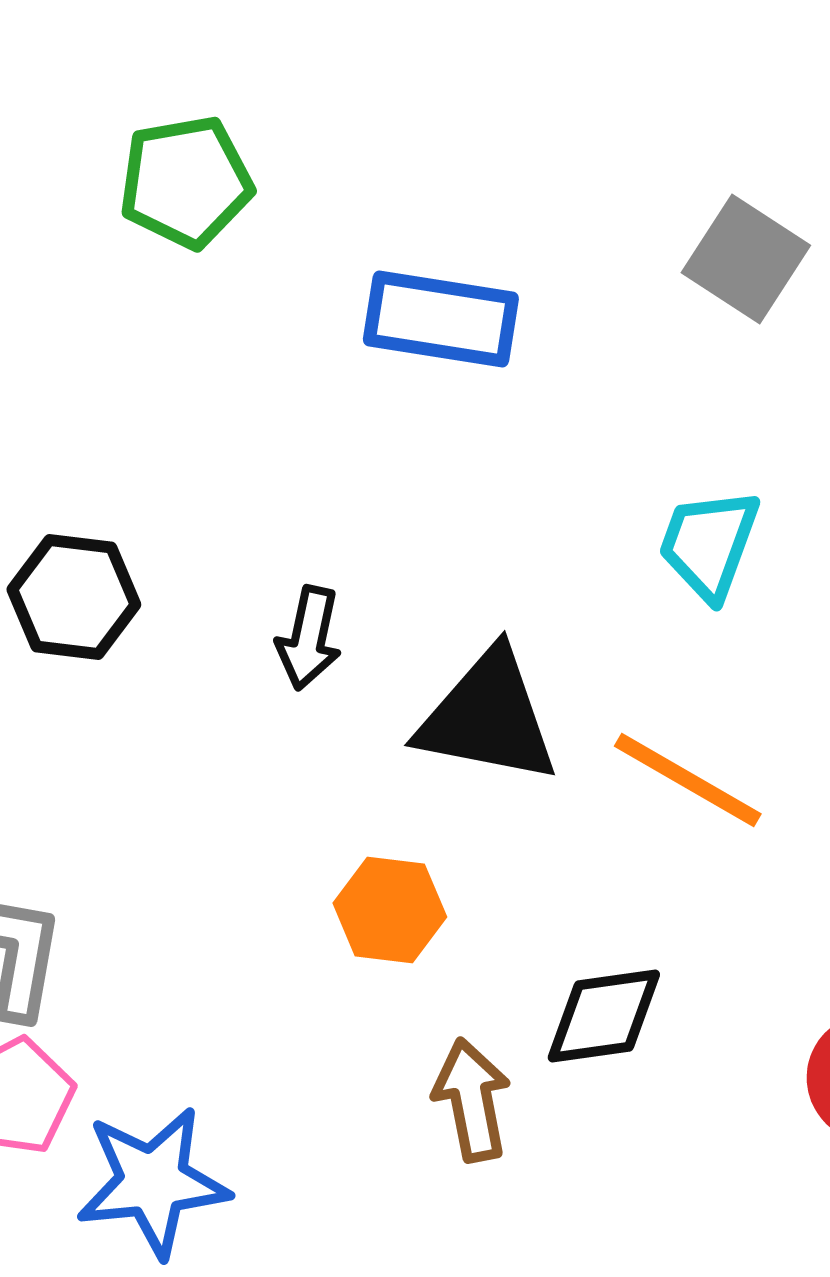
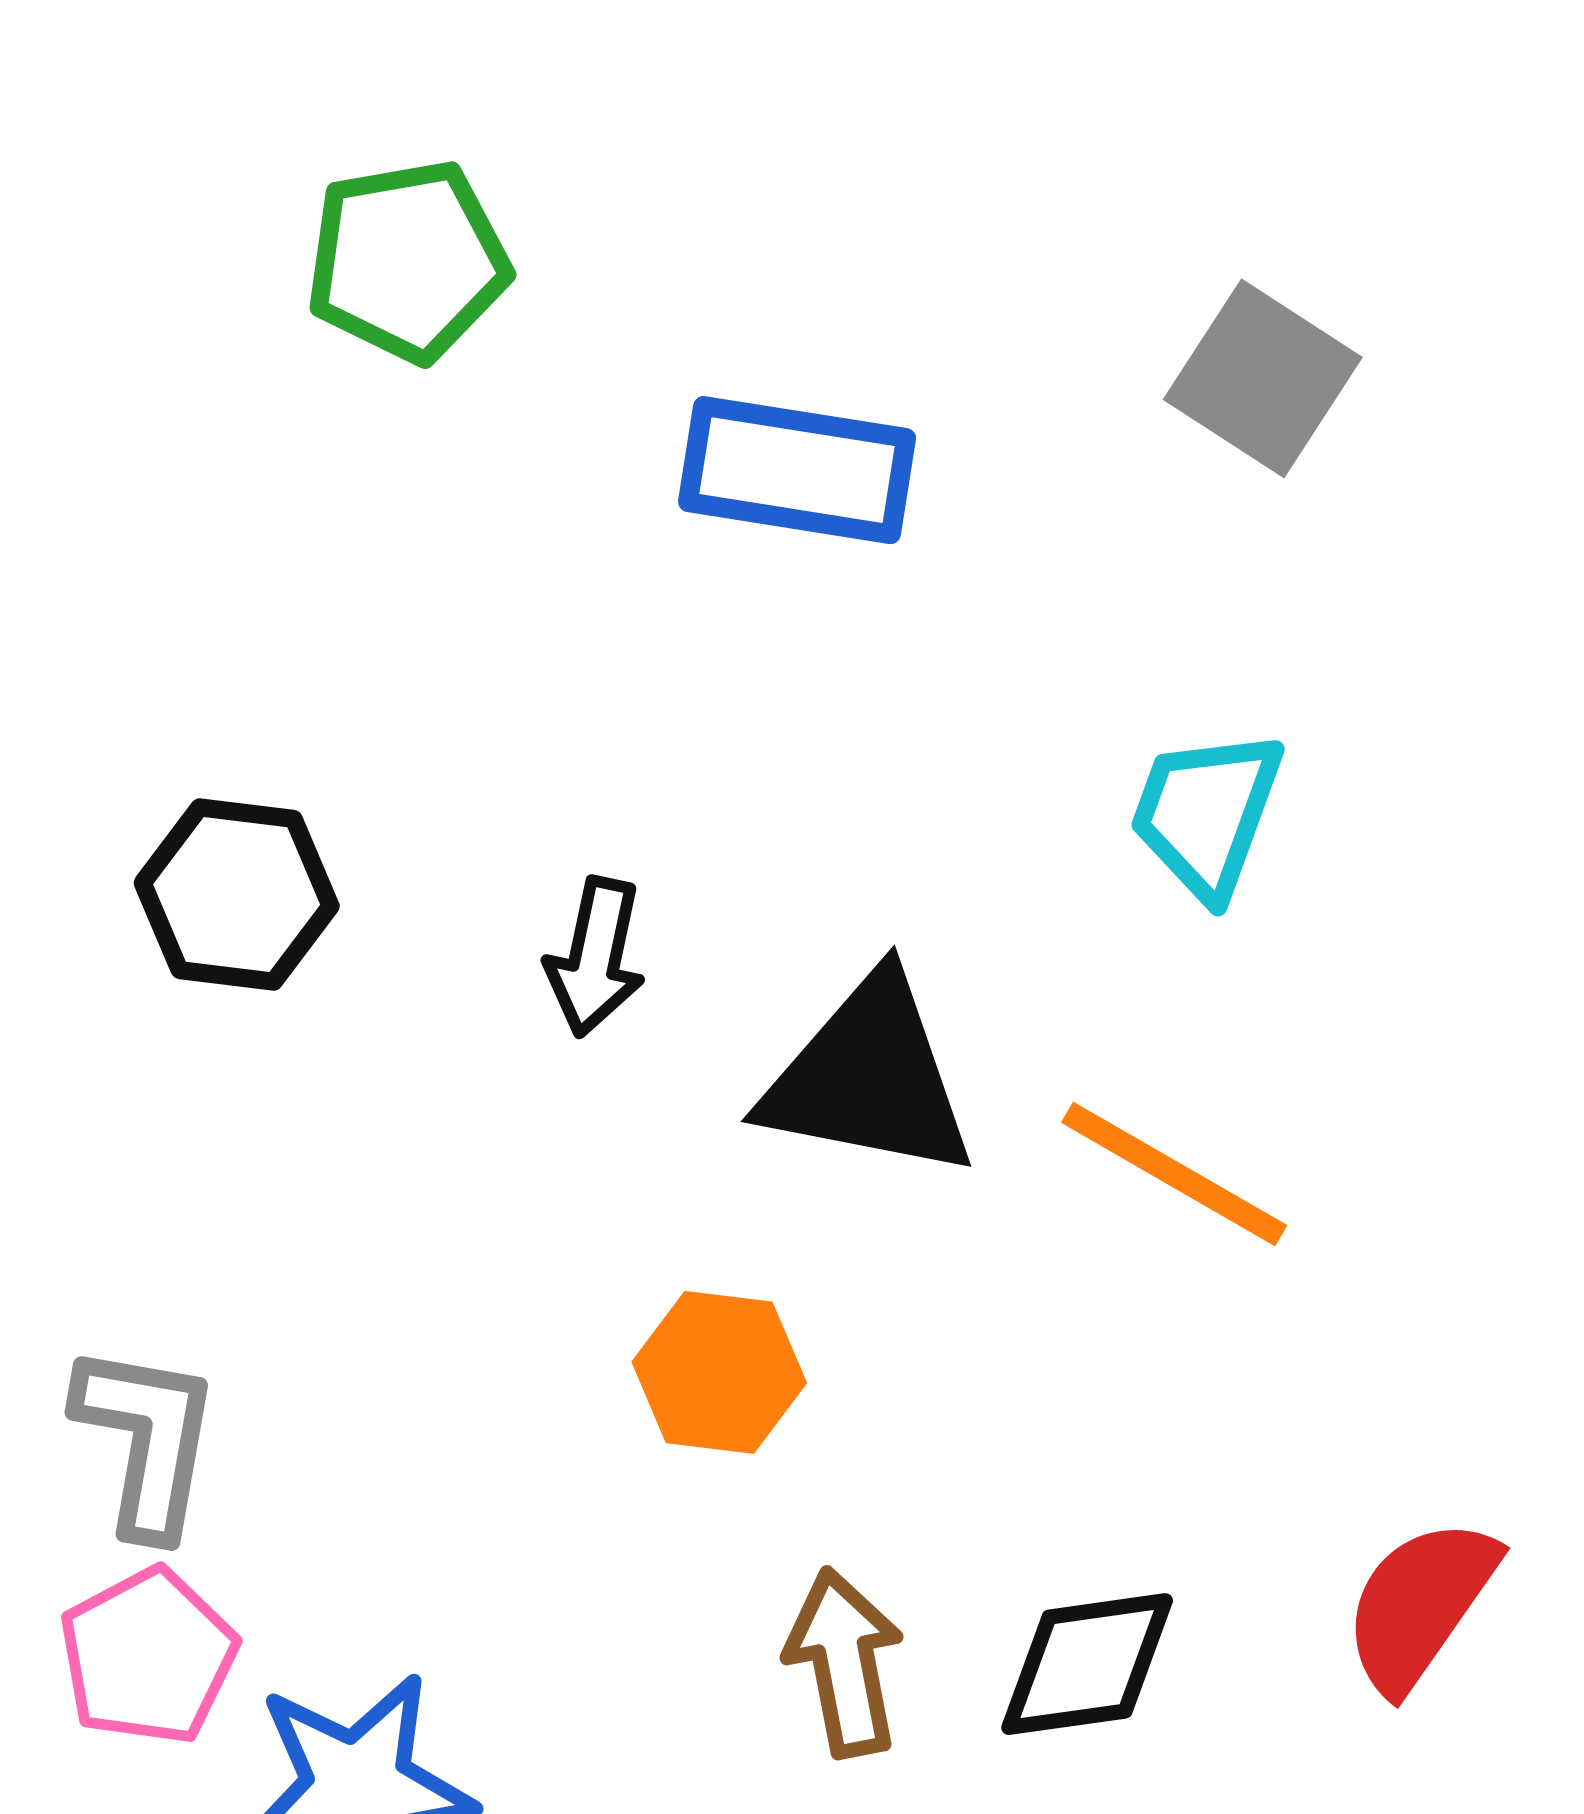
black diamond: (604, 1016) -> (1087, 1664), moved

